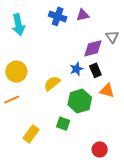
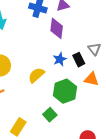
gray triangle: (112, 37) -> (94, 49), moved
purple diamond: (93, 48) -> (57, 28), moved, turned -65
green square: (63, 124) -> (50, 115), turned 32

